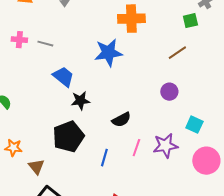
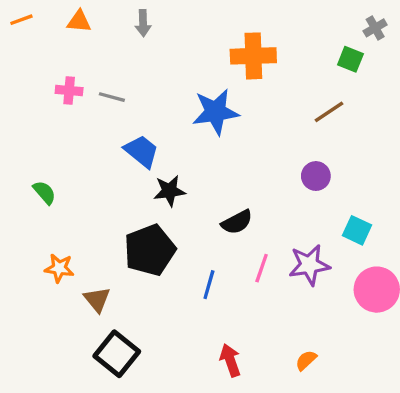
green square: (190, 21) -> (350, 59), turned 35

